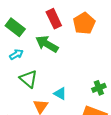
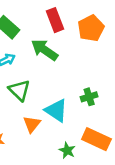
green cross: (99, 88) -> (89, 97), moved
cyan triangle: (60, 93) -> (56, 110), size x1.5

